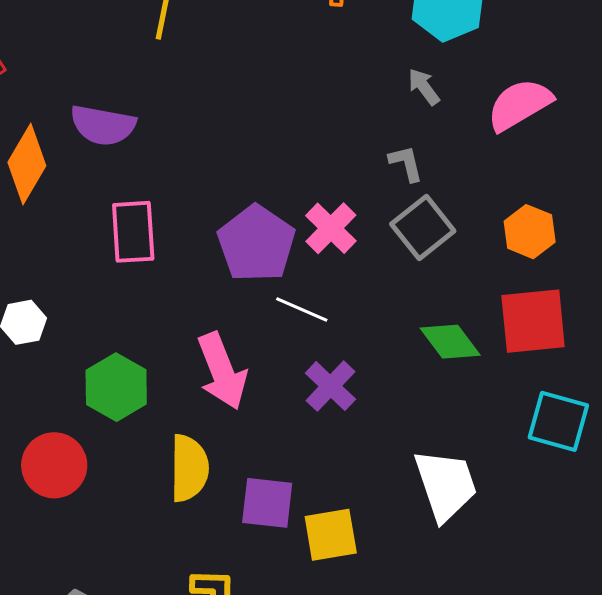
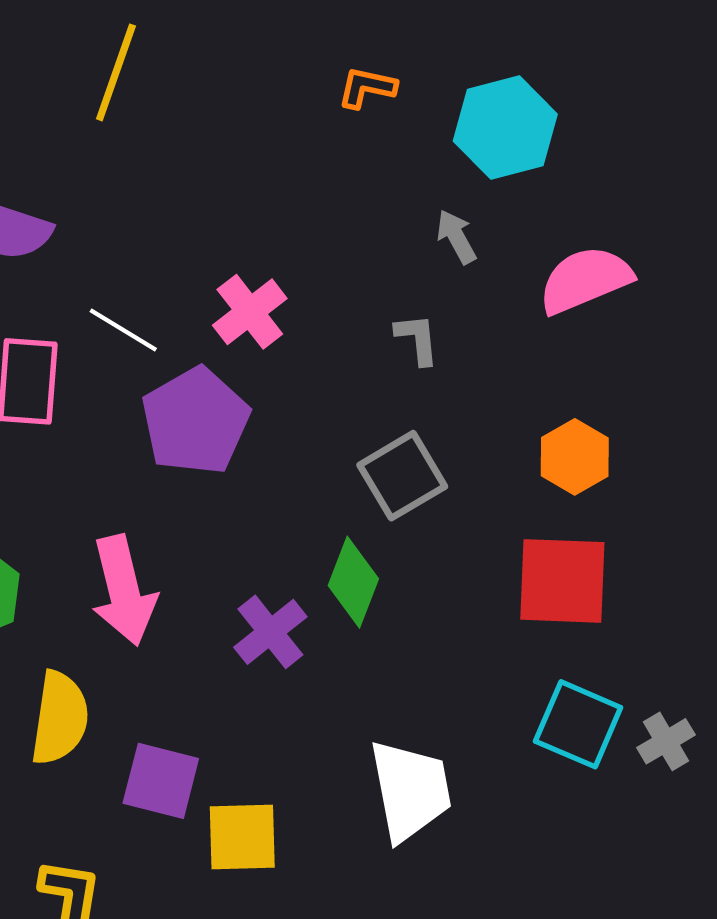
pink cross: (331, 228) -> (250, 312), moved
gray square: (423, 228) -> (402, 476), moved
white line: (302, 310) -> (123, 330), moved
green diamond: (450, 342) -> (353, 582), moved, turned 50

